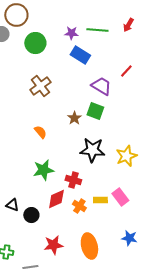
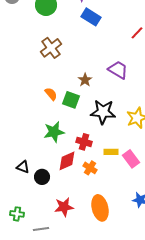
purple trapezoid: (101, 86) -> (118, 70), moved
green square: (95, 111) -> (71, 100), moved
yellow rectangle: (100, 200) -> (111, 152), moved

